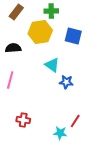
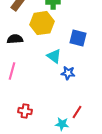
blue square: (73, 36) -> (78, 38), moved

